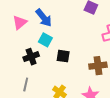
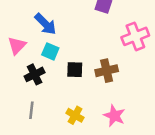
pink triangle: (20, 22) -> (17, 46), moved
brown cross: (98, 66) -> (107, 71), moved

